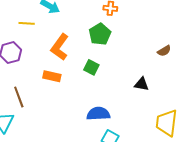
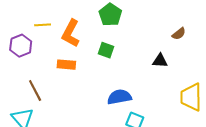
yellow line: (27, 23) -> (43, 25), moved
brown semicircle: (164, 51) -> (179, 34), moved

